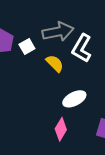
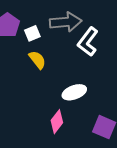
yellow semicircle: (55, 63) -> (37, 60), moved

